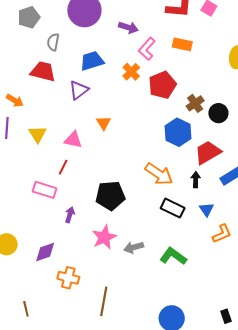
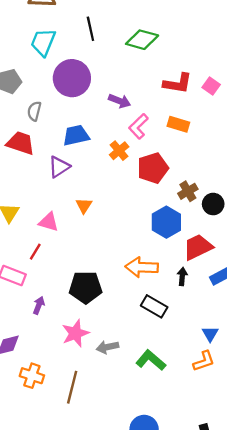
orange arrow: (159, 174) -> (142, 267), turned 144
blue triangle: (207, 209) -> (210, 334), moved
orange L-shape: (222, 234) -> (204, 361), moved
brown line: (104, 301) -> (72, 387), moved

